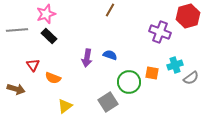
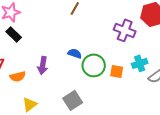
purple arrow: (87, 58) -> (43, 65), moved
orange semicircle: (53, 78) -> (18, 76), turned -35
green circle: (129, 82) -> (94, 65), moved

